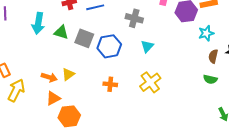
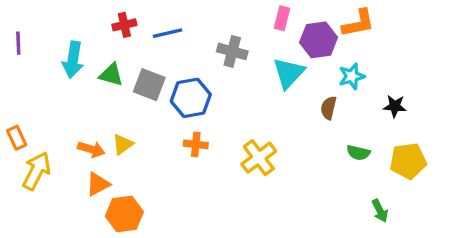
cyan triangle: (147, 46) -> (289, 73), moved, size x1.5
brown semicircle: (213, 56) -> (328, 108), moved
orange cross: (110, 84) -> (196, 144), moved

